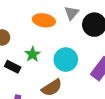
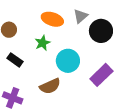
green star: (33, 54) -> (43, 43), moved

